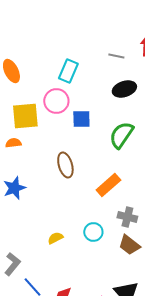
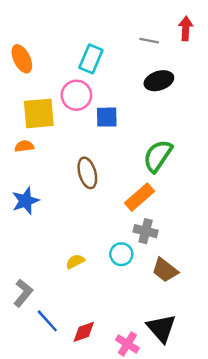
green semicircle: (121, 135) -> (158, 156), moved
gray cross: (127, 217) -> (146, 231), moved

